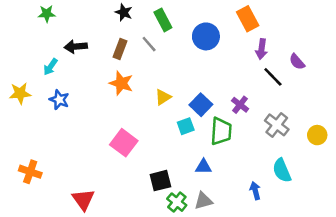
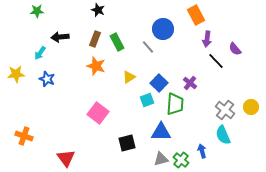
green rectangle: (163, 20) -> (117, 42), moved
gray line: (149, 44) -> (148, 47), moved
gray cross: (277, 125) -> (225, 110), moved
blue triangle: (203, 167) -> (161, 132), size x1.5
green cross: (177, 202) -> (181, 160), moved

